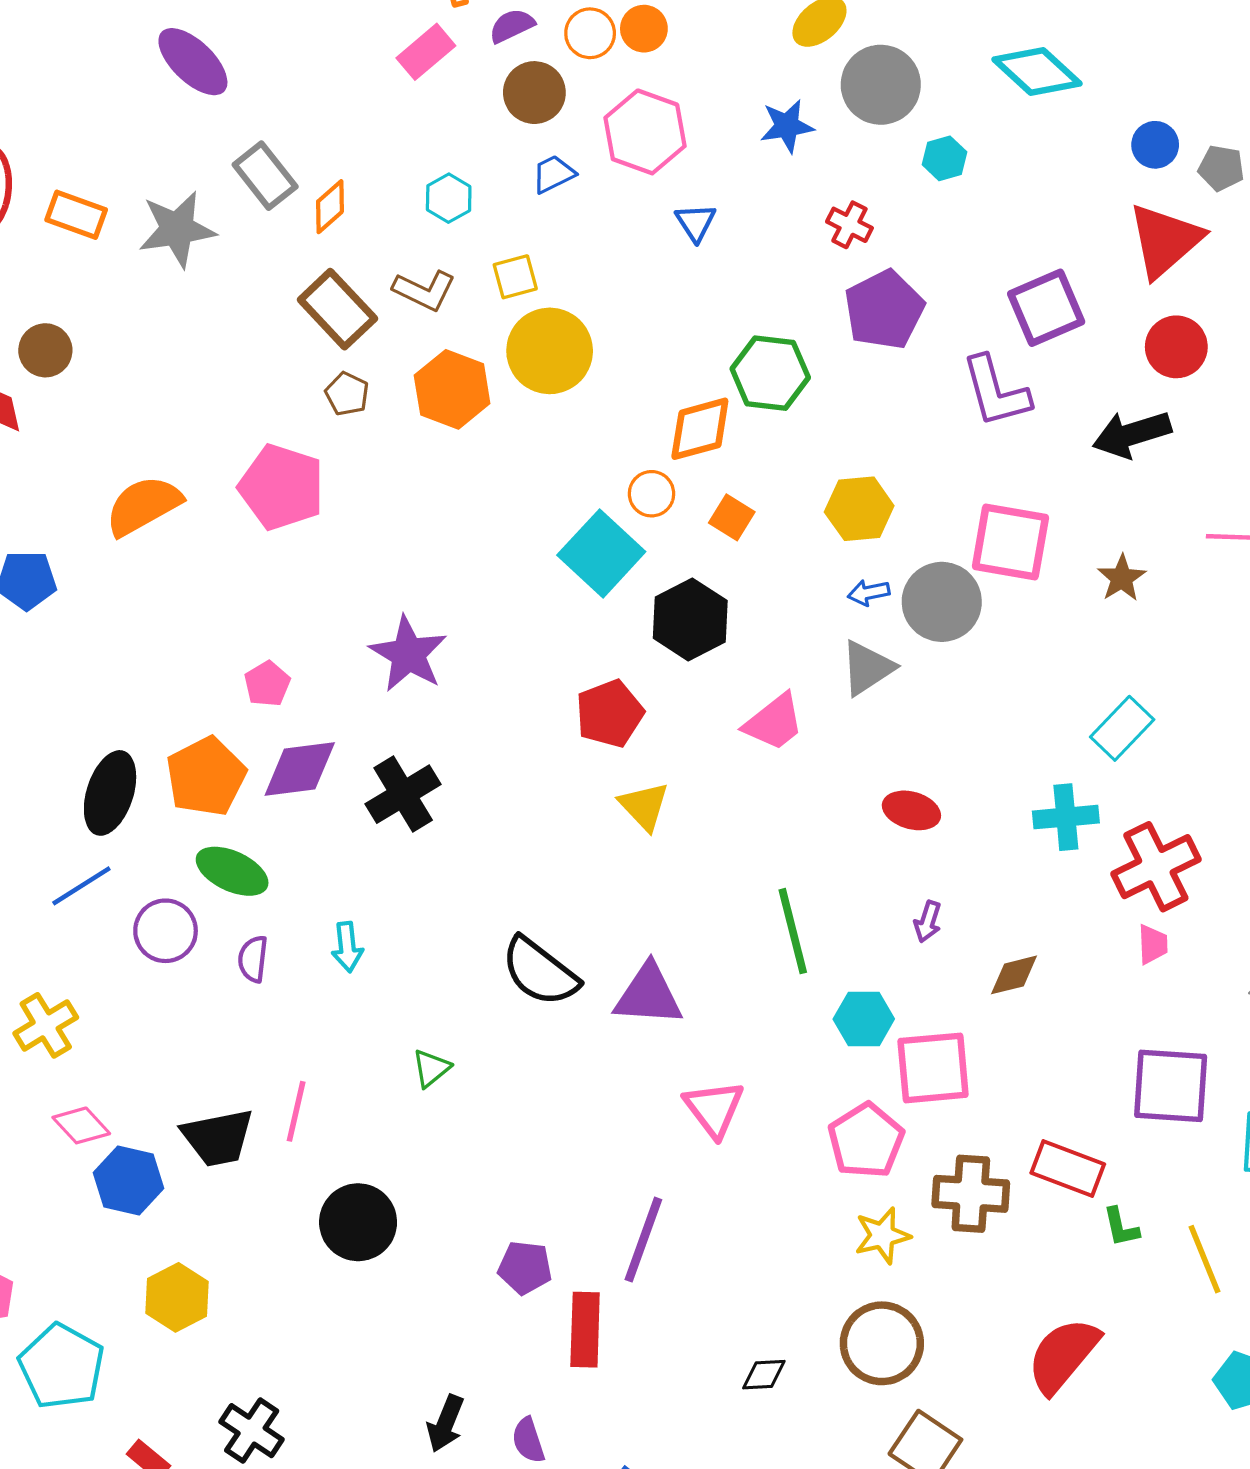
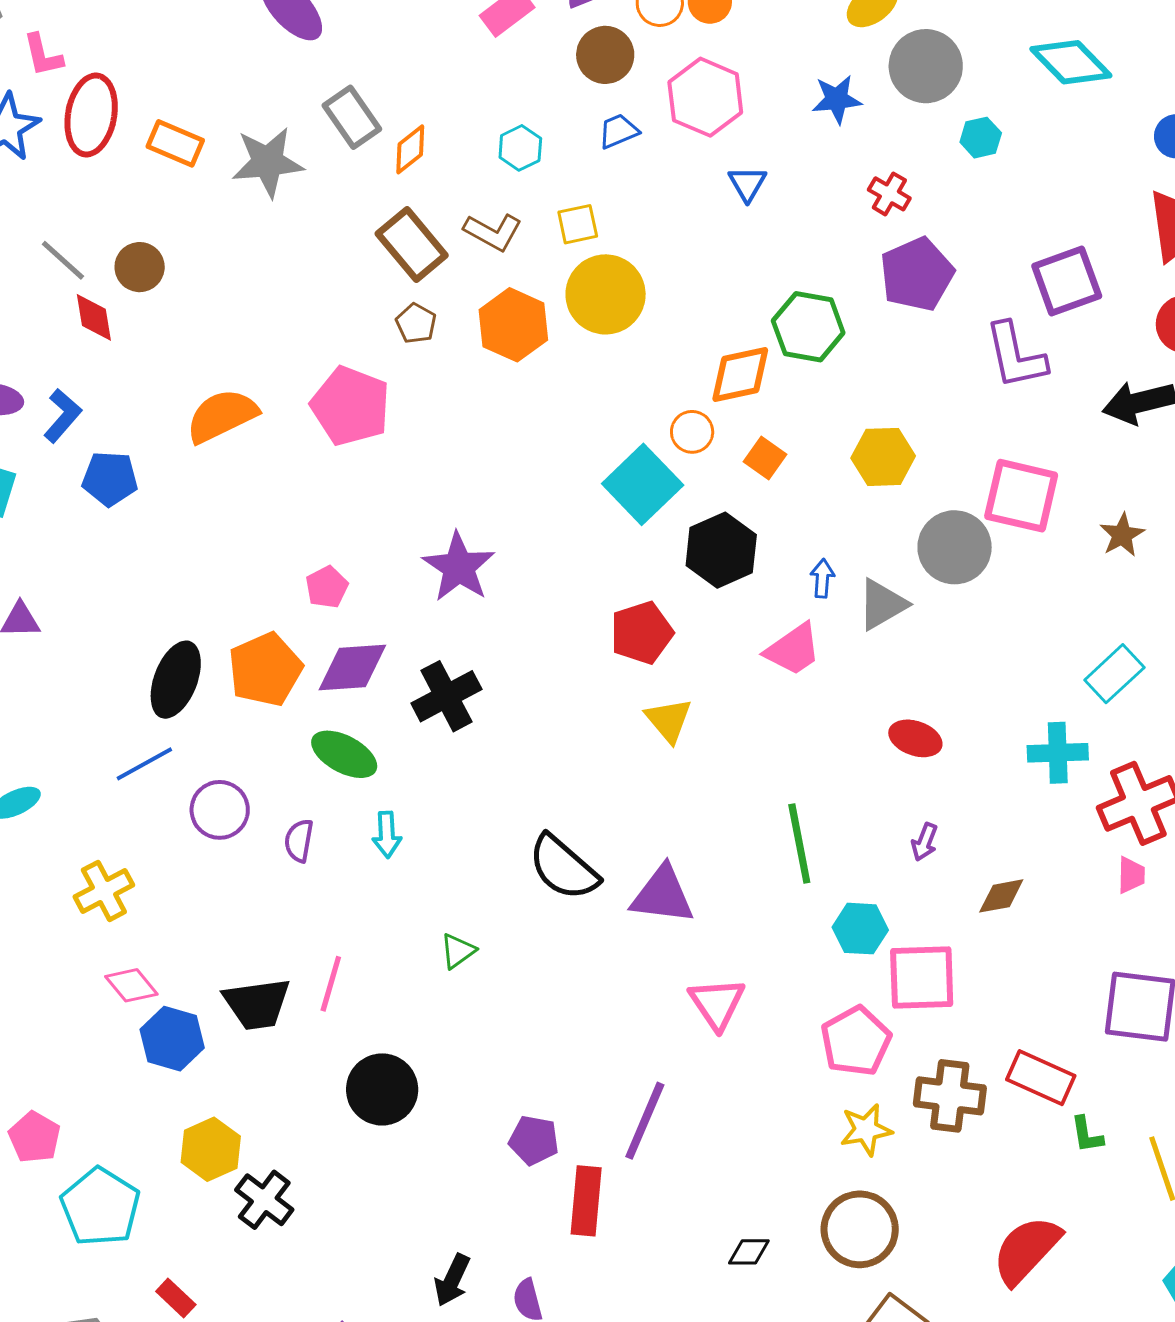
blue arrow: (869, 593) -> (822, 578), moved, turned 102
green ellipse: (232, 871) -> (344, 754), moved
black cross: (252, 1431) -> (264, 1200), moved

